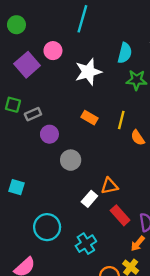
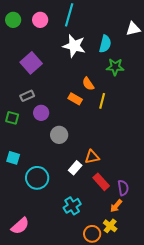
pink circle: (53, 51) -> (40, 20), moved
purple square: (27, 65) -> (31, 63), moved
white star: (88, 72) -> (74, 46), moved, turned 30
green square: (13, 105) -> (12, 118), moved
orange semicircle: (138, 138) -> (88, 84), moved
cyan circle: (47, 227) -> (37, 178), moved

